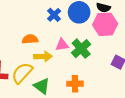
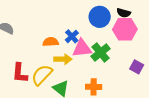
blue cross: (54, 15) -> (72, 36), moved
pink triangle: (62, 45) -> (82, 48), size x1.5

